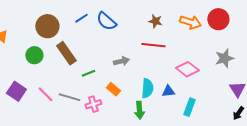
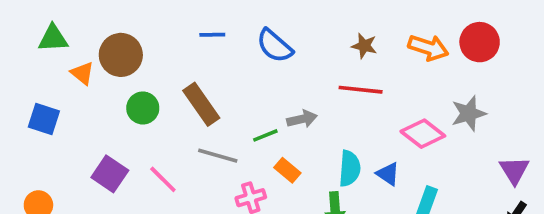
blue line: (81, 18) -> (212, 35), moved, turned 32
brown circle: (47, 26) -> (121, 55), moved
gray star: (224, 58) -> (469, 113), moved
green line: (88, 73) -> (265, 135), moved
blue triangle: (168, 91) -> (388, 174), turned 40
gray line: (69, 97) -> (218, 156), moved

